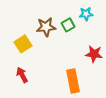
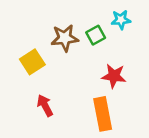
red star: (94, 54) -> (114, 76), moved
red arrow: (22, 75) -> (45, 105), moved

